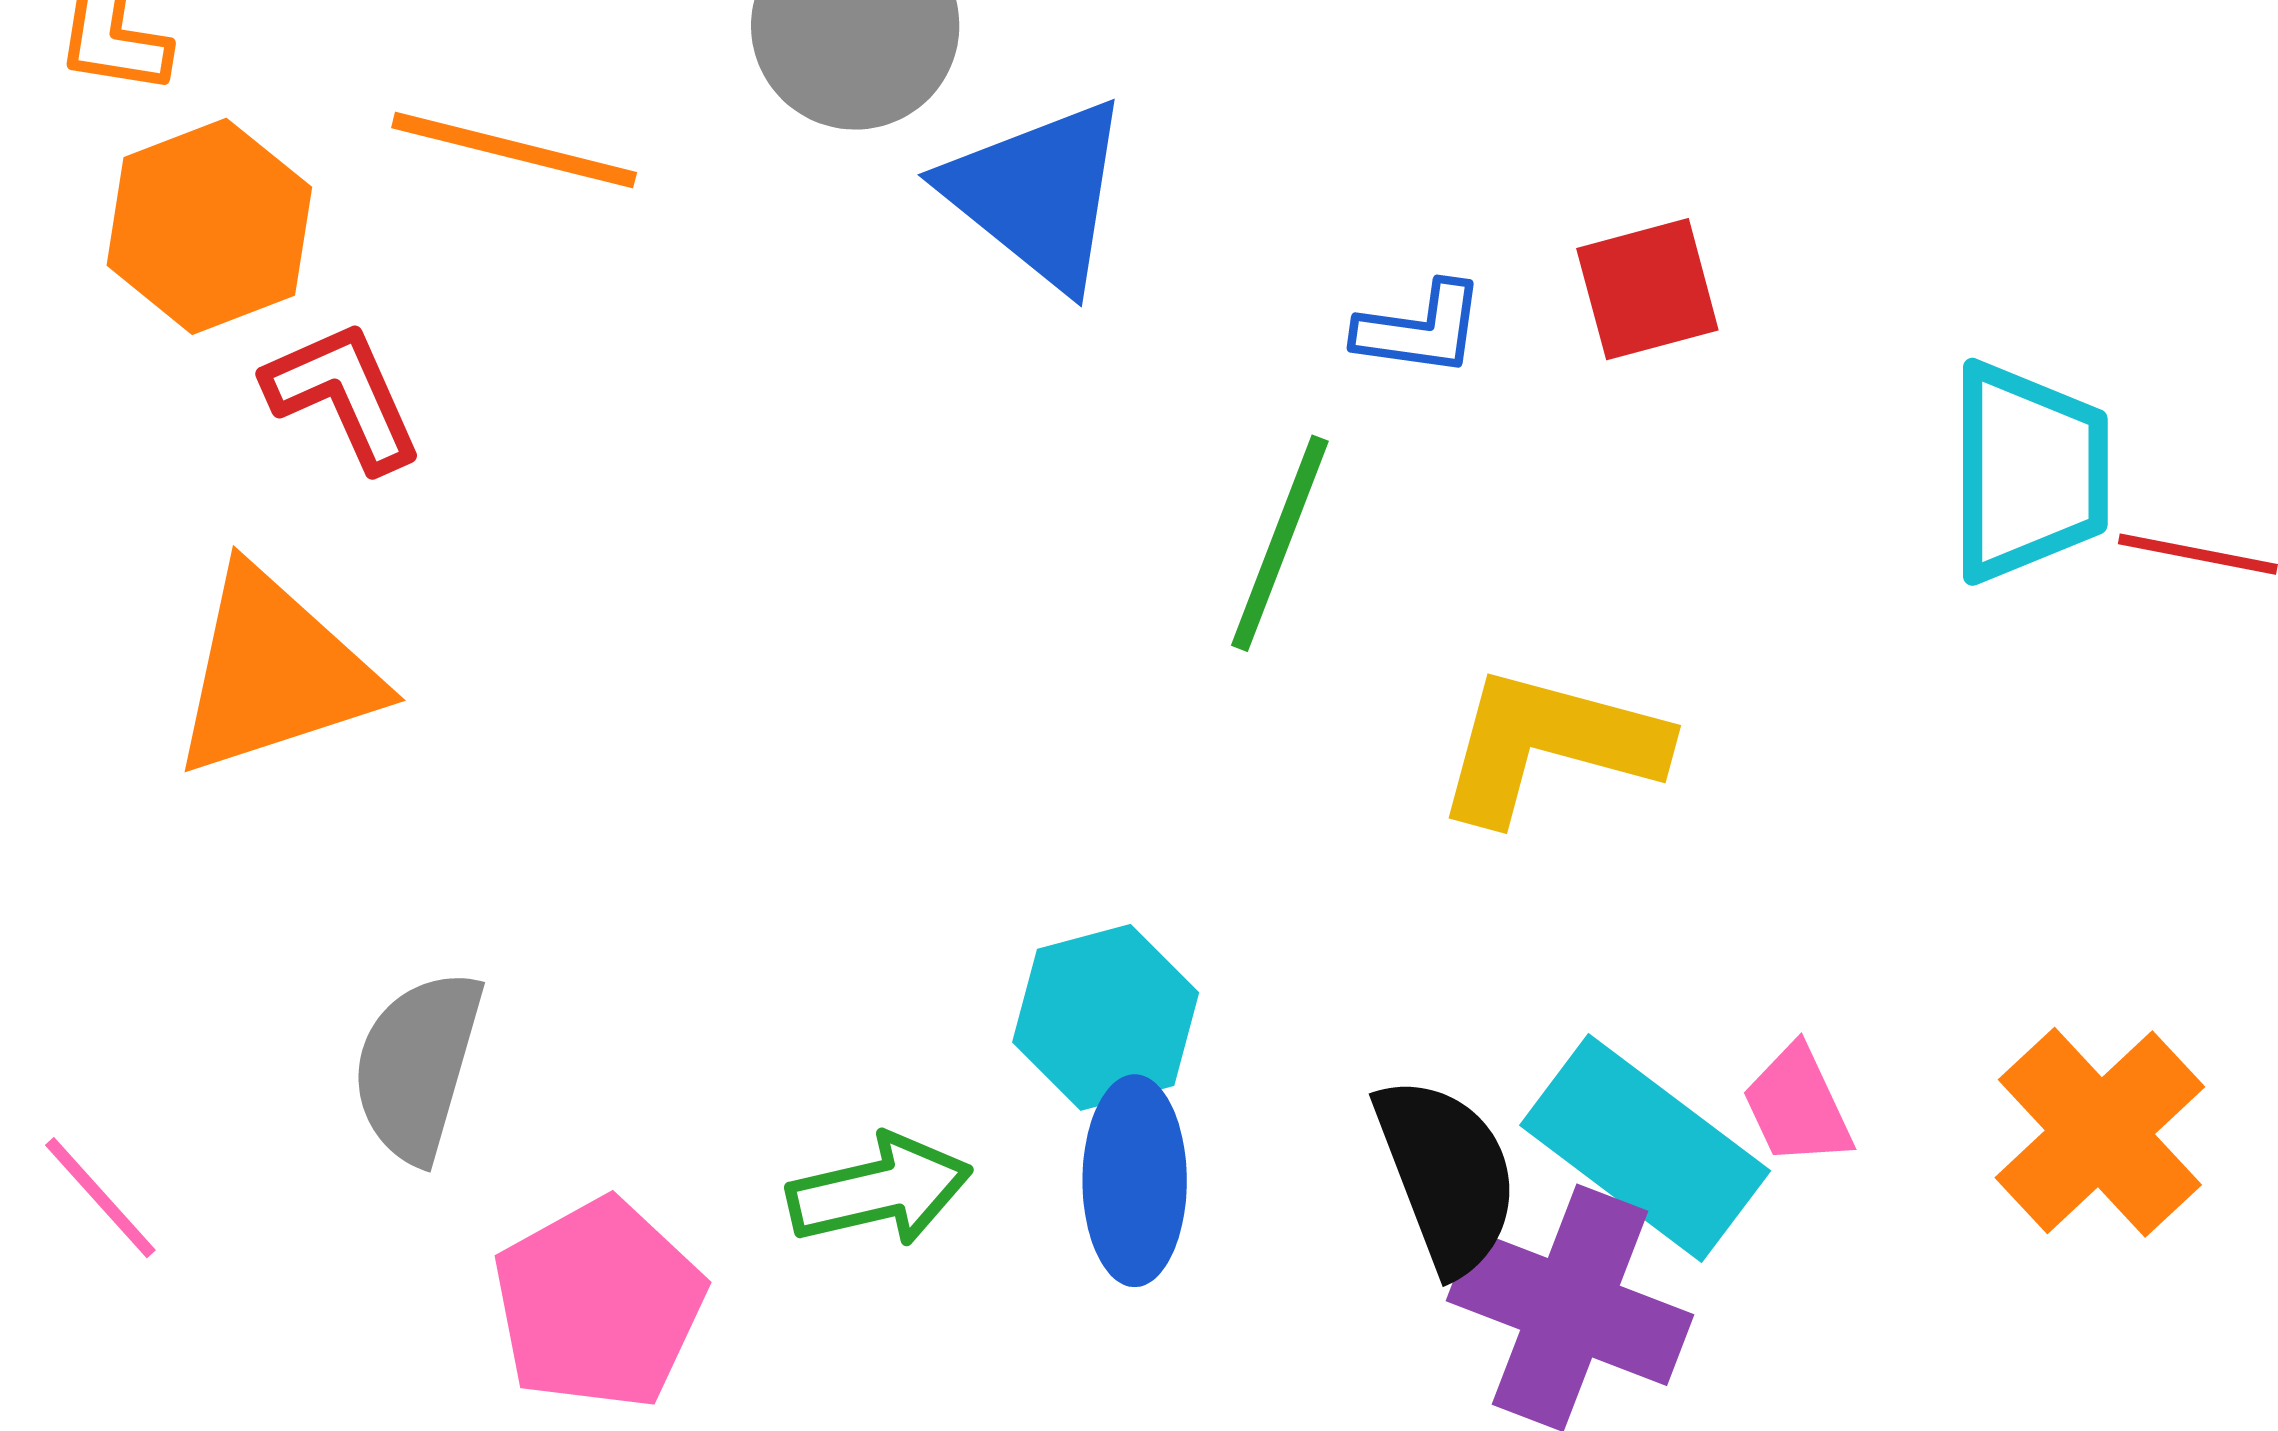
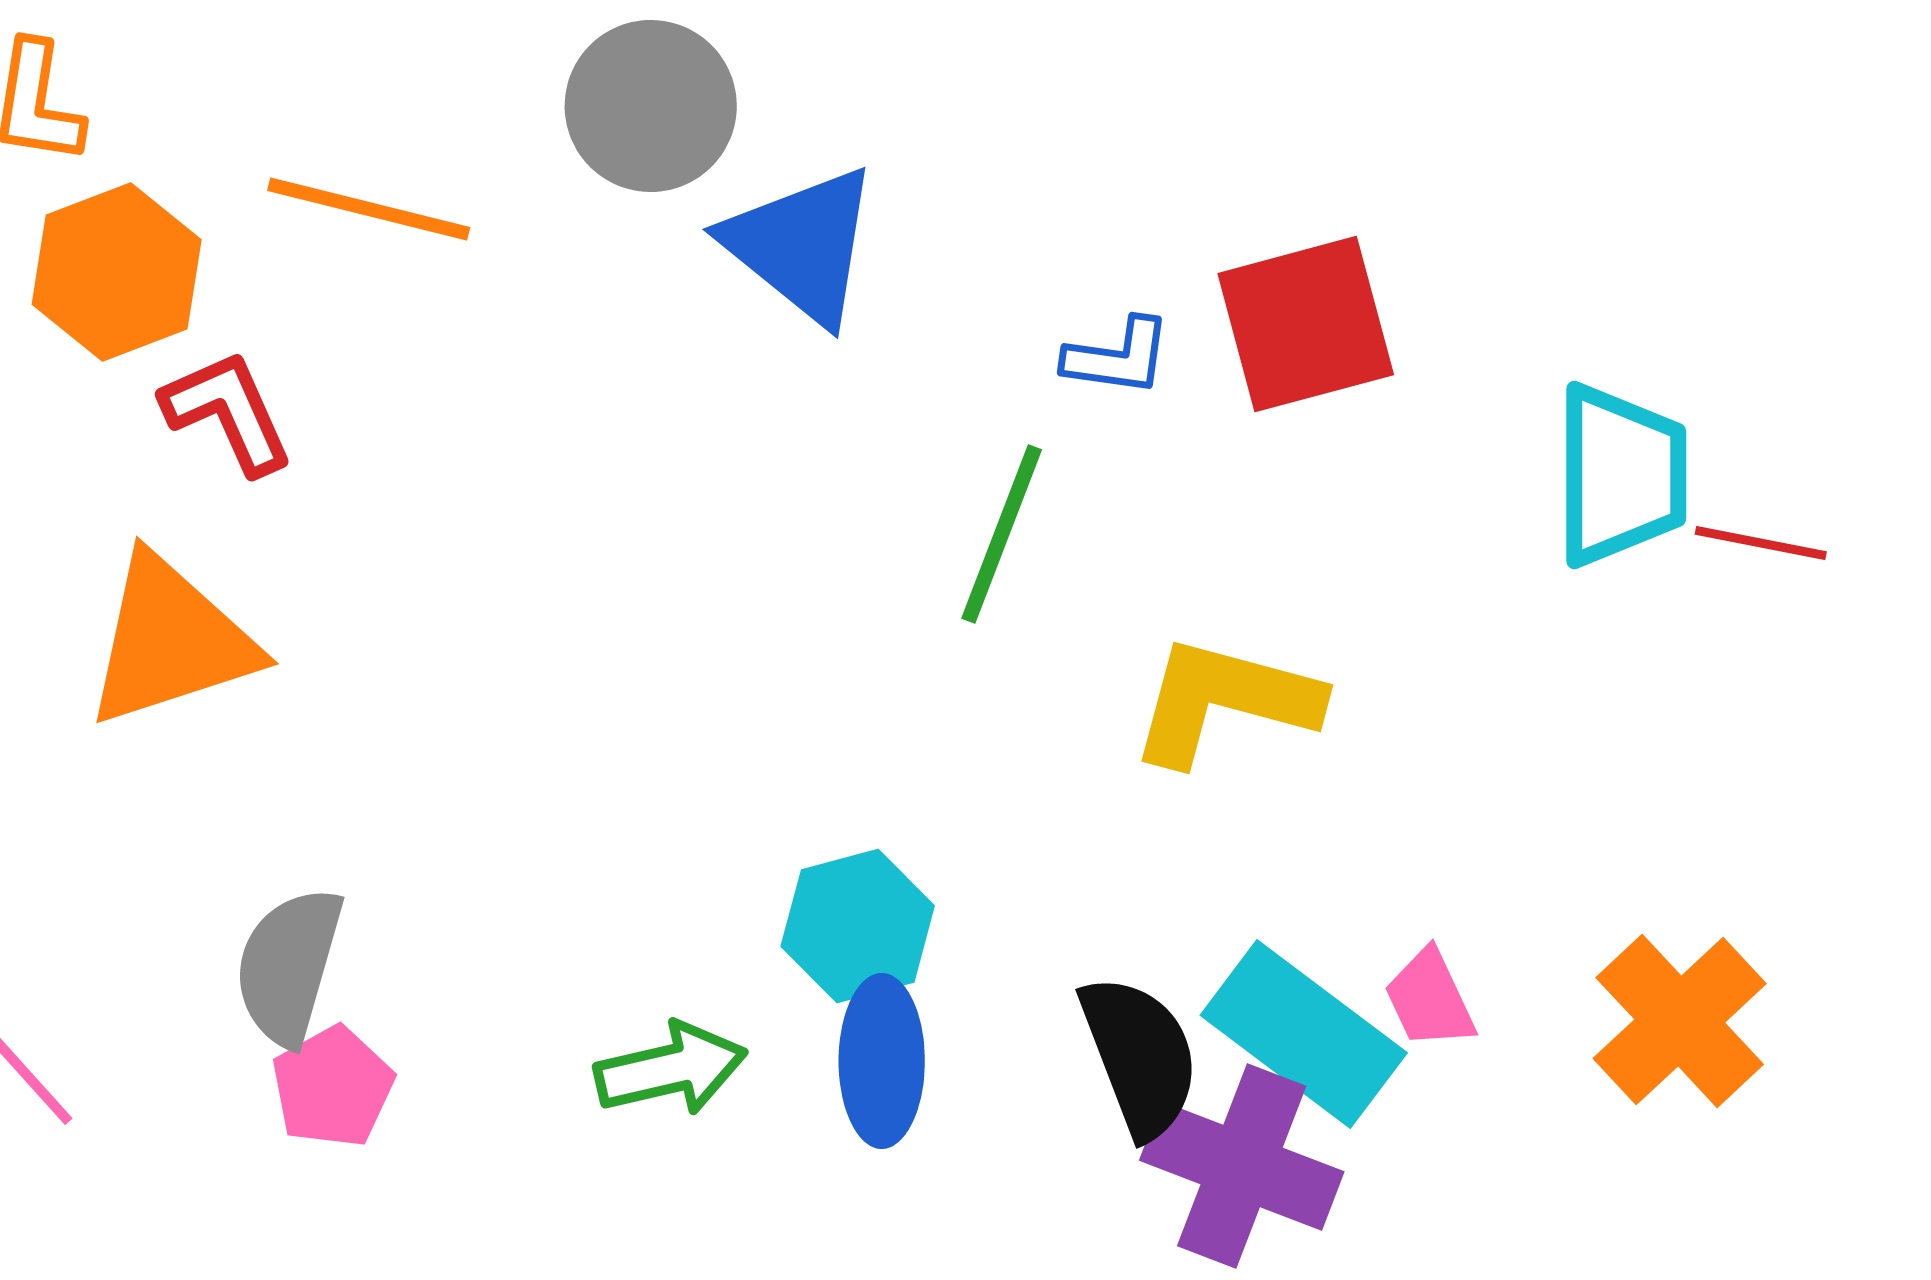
red square: (1647, 289) -> (1306, 324), size x1.5
pink pentagon: (599, 1304) -> (333, 1087), moved, size x0.7

